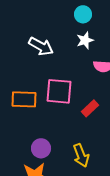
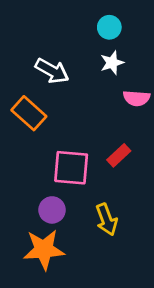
pink square: (59, 91) -> (71, 168), moved
orange rectangle: (24, 99) -> (29, 113), moved, turned 40

